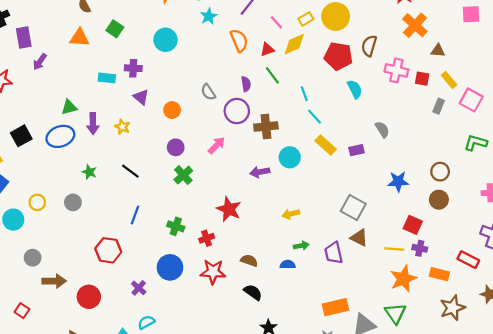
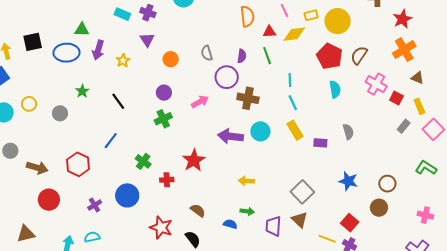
purple arrow: (260, 172) -> (230, 136), size x1.4
red star: (213, 272) -> (161, 227), moved
brown arrow: (54, 281) -> (37, 168), moved

